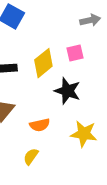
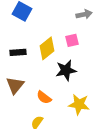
black star: (67, 91) -> (66, 70), turned -30
orange semicircle: (40, 125) -> (44, 97), turned 49

